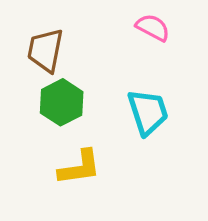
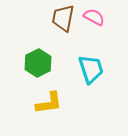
brown trapezoid: (45, 50) -> (63, 18), moved

